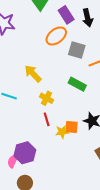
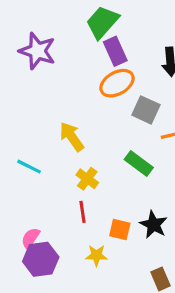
purple rectangle: (66, 15) -> (115, 51), moved
yellow star: (62, 132) -> (96, 255), moved
pink semicircle: (13, 161) -> (30, 238), moved

